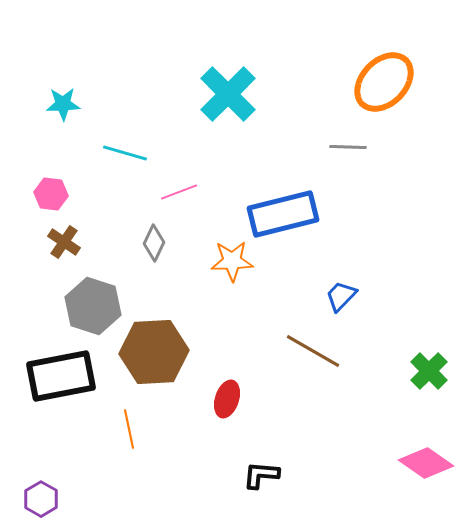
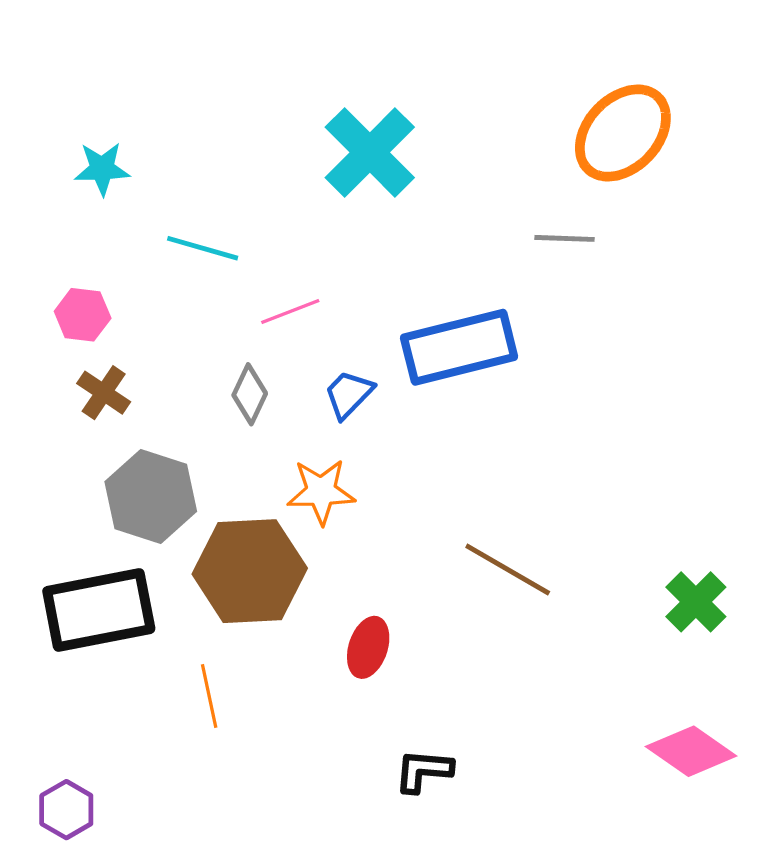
orange star: (232, 261) -> (321, 492), moved
blue trapezoid: (341, 296) -> (349, 394), moved

